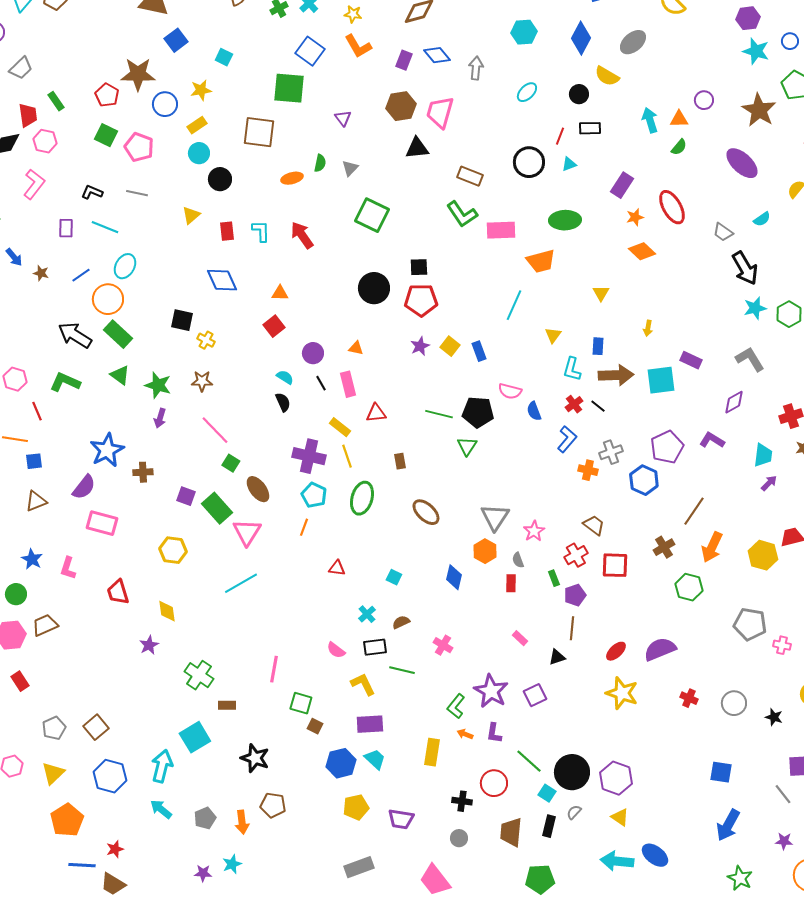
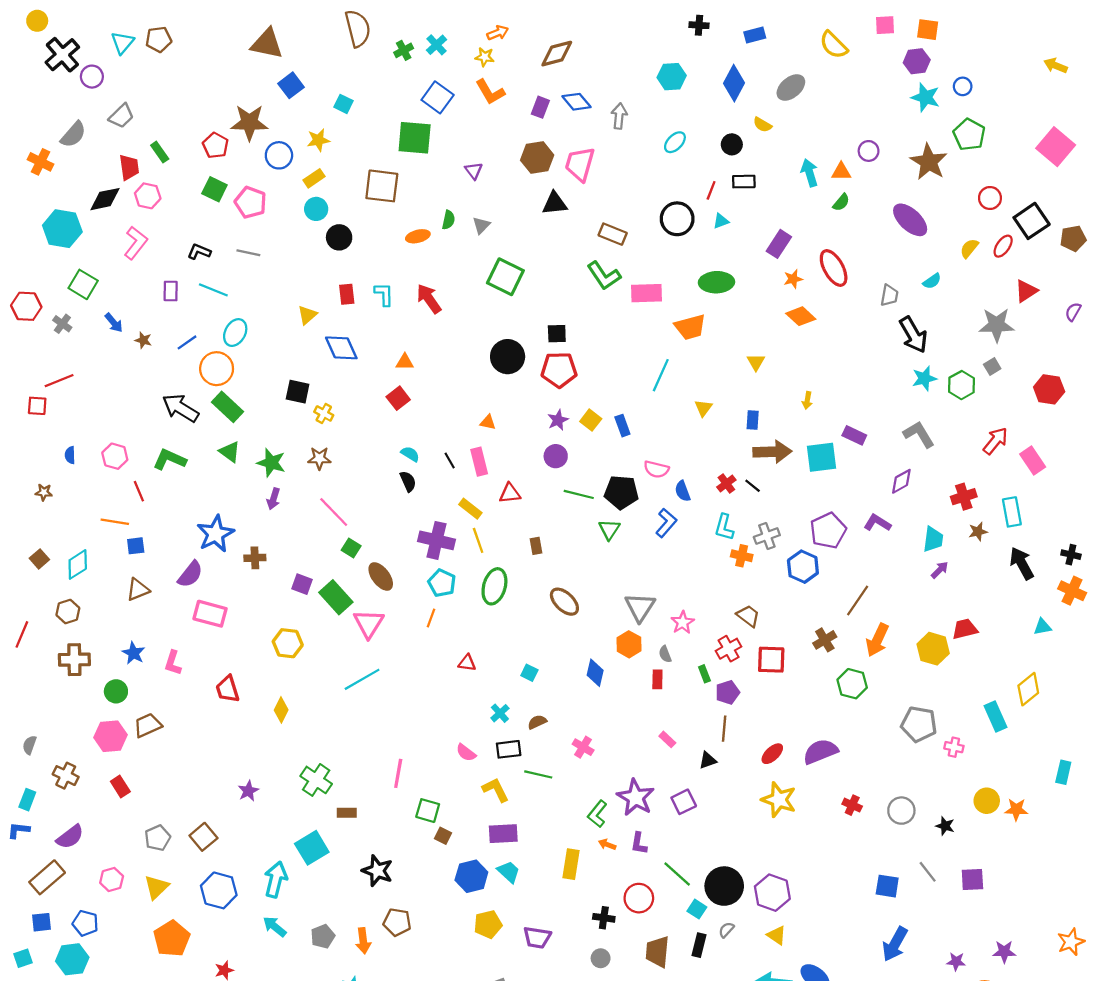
yellow semicircle: (607, 76) -> (762, 125), size x0.7
yellow triangle: (191, 215) -> (307, 315), moved
gray trapezoid: (723, 232) -> (889, 295), turned -115
purple circle: (313, 353) -> (556, 456), moved
cyan L-shape: (572, 369) -> (724, 527), moved
blue L-shape: (567, 439) -> (666, 523), moved
yellow diamond: (167, 611) -> (281, 710), turned 35
purple star: (149, 645) -> (248, 791), moved
gray line: (783, 794) -> (928, 872), moved

